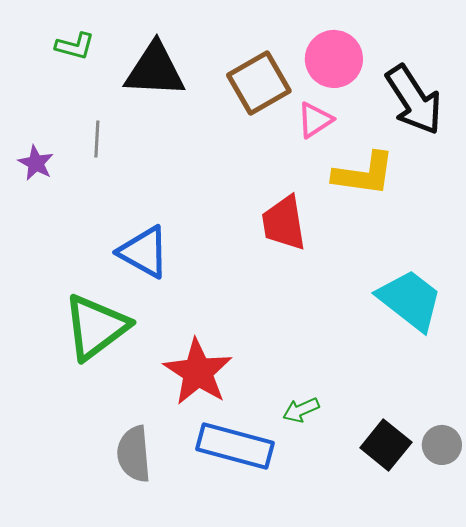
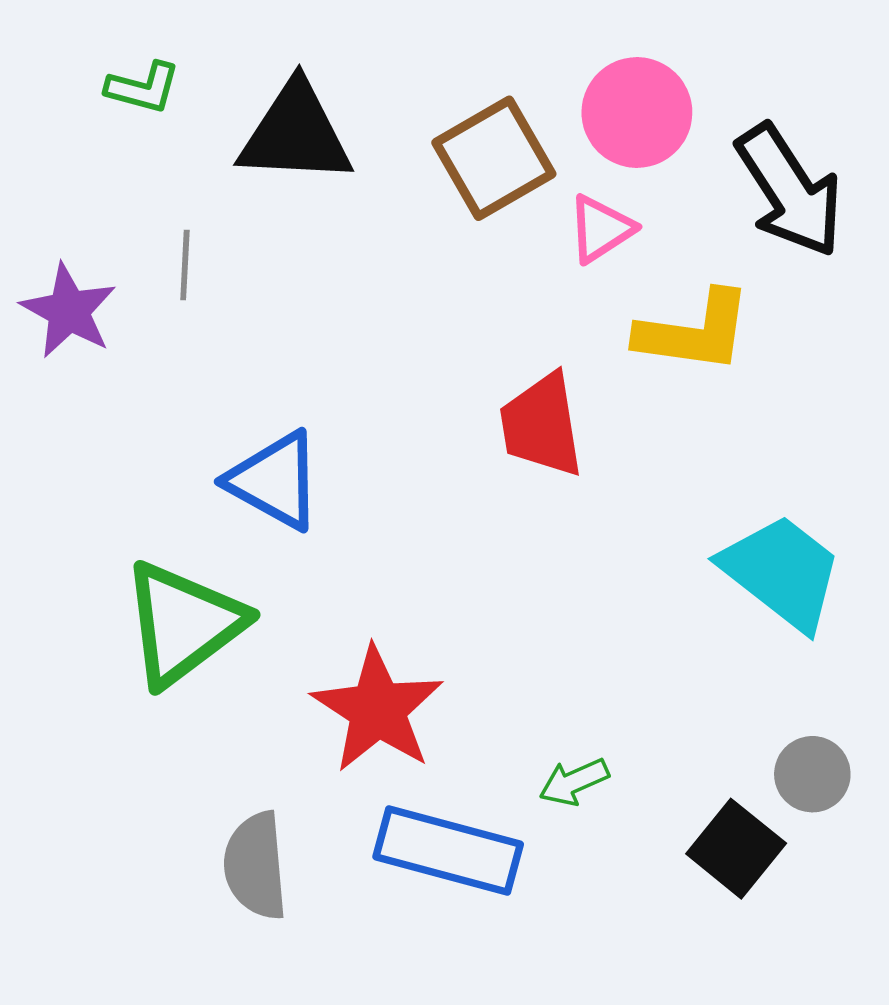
purple star: (36, 163) -> (69, 311), size x1.4
gray circle: (442, 445) -> (812, 774), moved

